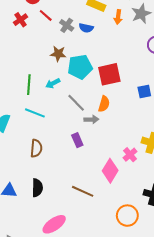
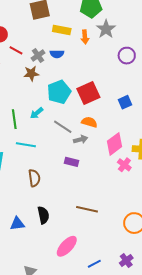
gray cross: (67, 25) -> (38, 55), turned 32
brown star: (58, 54) -> (31, 73), moved
orange semicircle: (104, 104) -> (89, 122), turned -77
purple rectangle: (77, 140) -> (71, 162), turned -40
pink diamond: (110, 171) -> (114, 144), moved, turned 35

